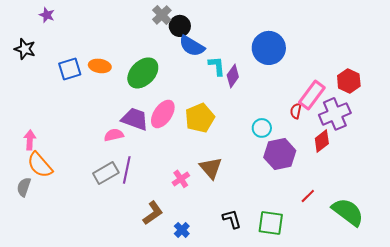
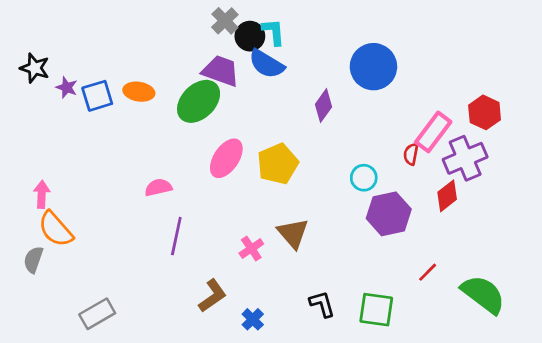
purple star: (47, 15) -> (67, 87), moved
cyan L-shape: (217, 66) -> (274, 32), moved
purple trapezoid: (135, 119) -> (221, 71), moved
gray rectangle: (106, 173) -> (97, 314), moved

